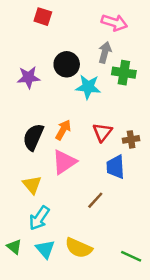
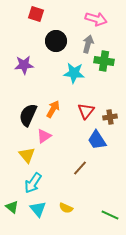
black circle: (67, 64) -> (56, 41), moved
pink triangle: (64, 162) -> (44, 136), moved, size x0.7
blue trapezoid: (116, 167) -> (97, 140), turned -30
yellow semicircle: (79, 248) -> (66, 208), size x0.6

